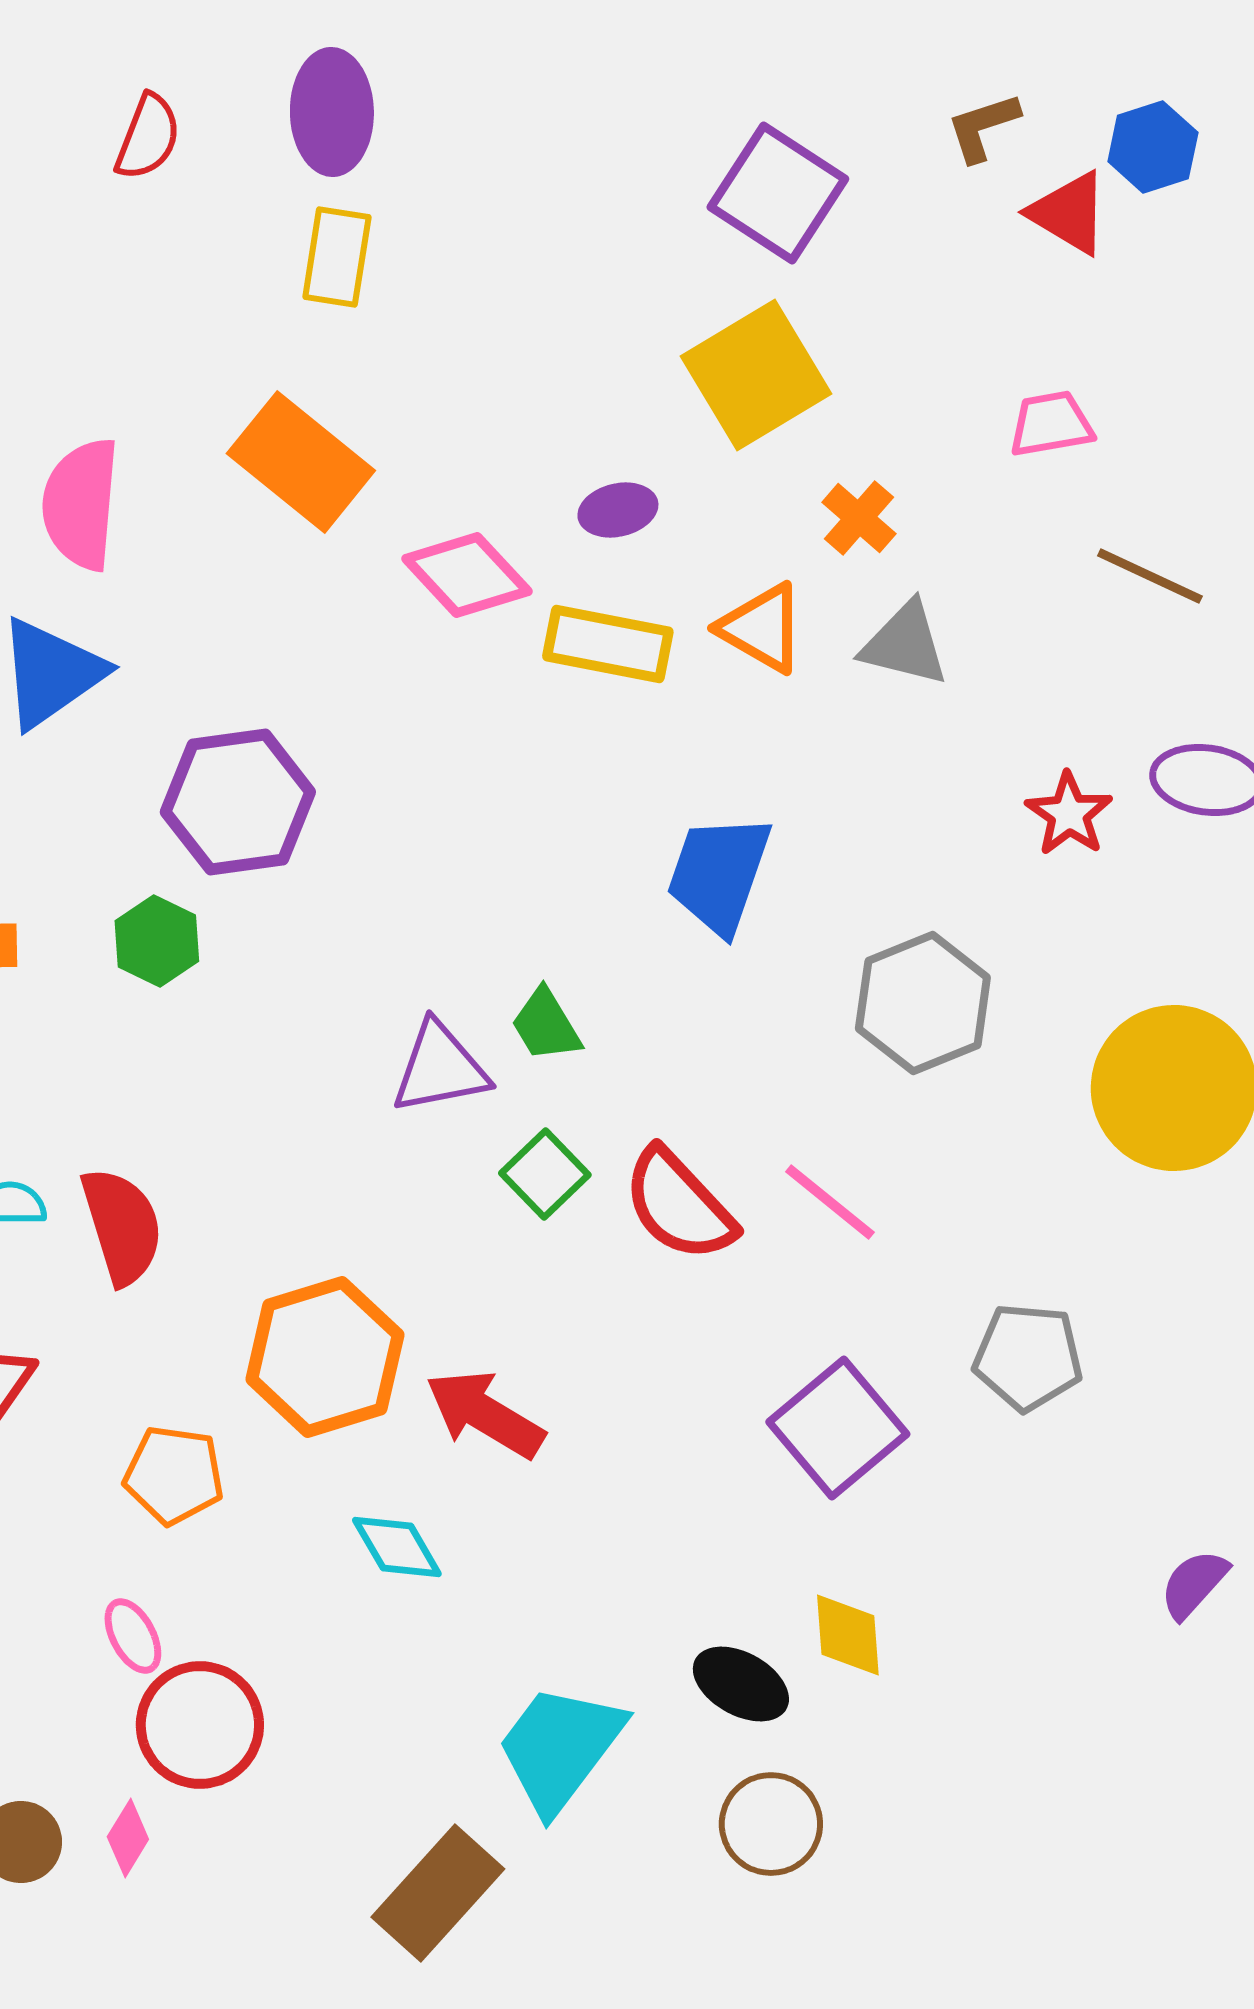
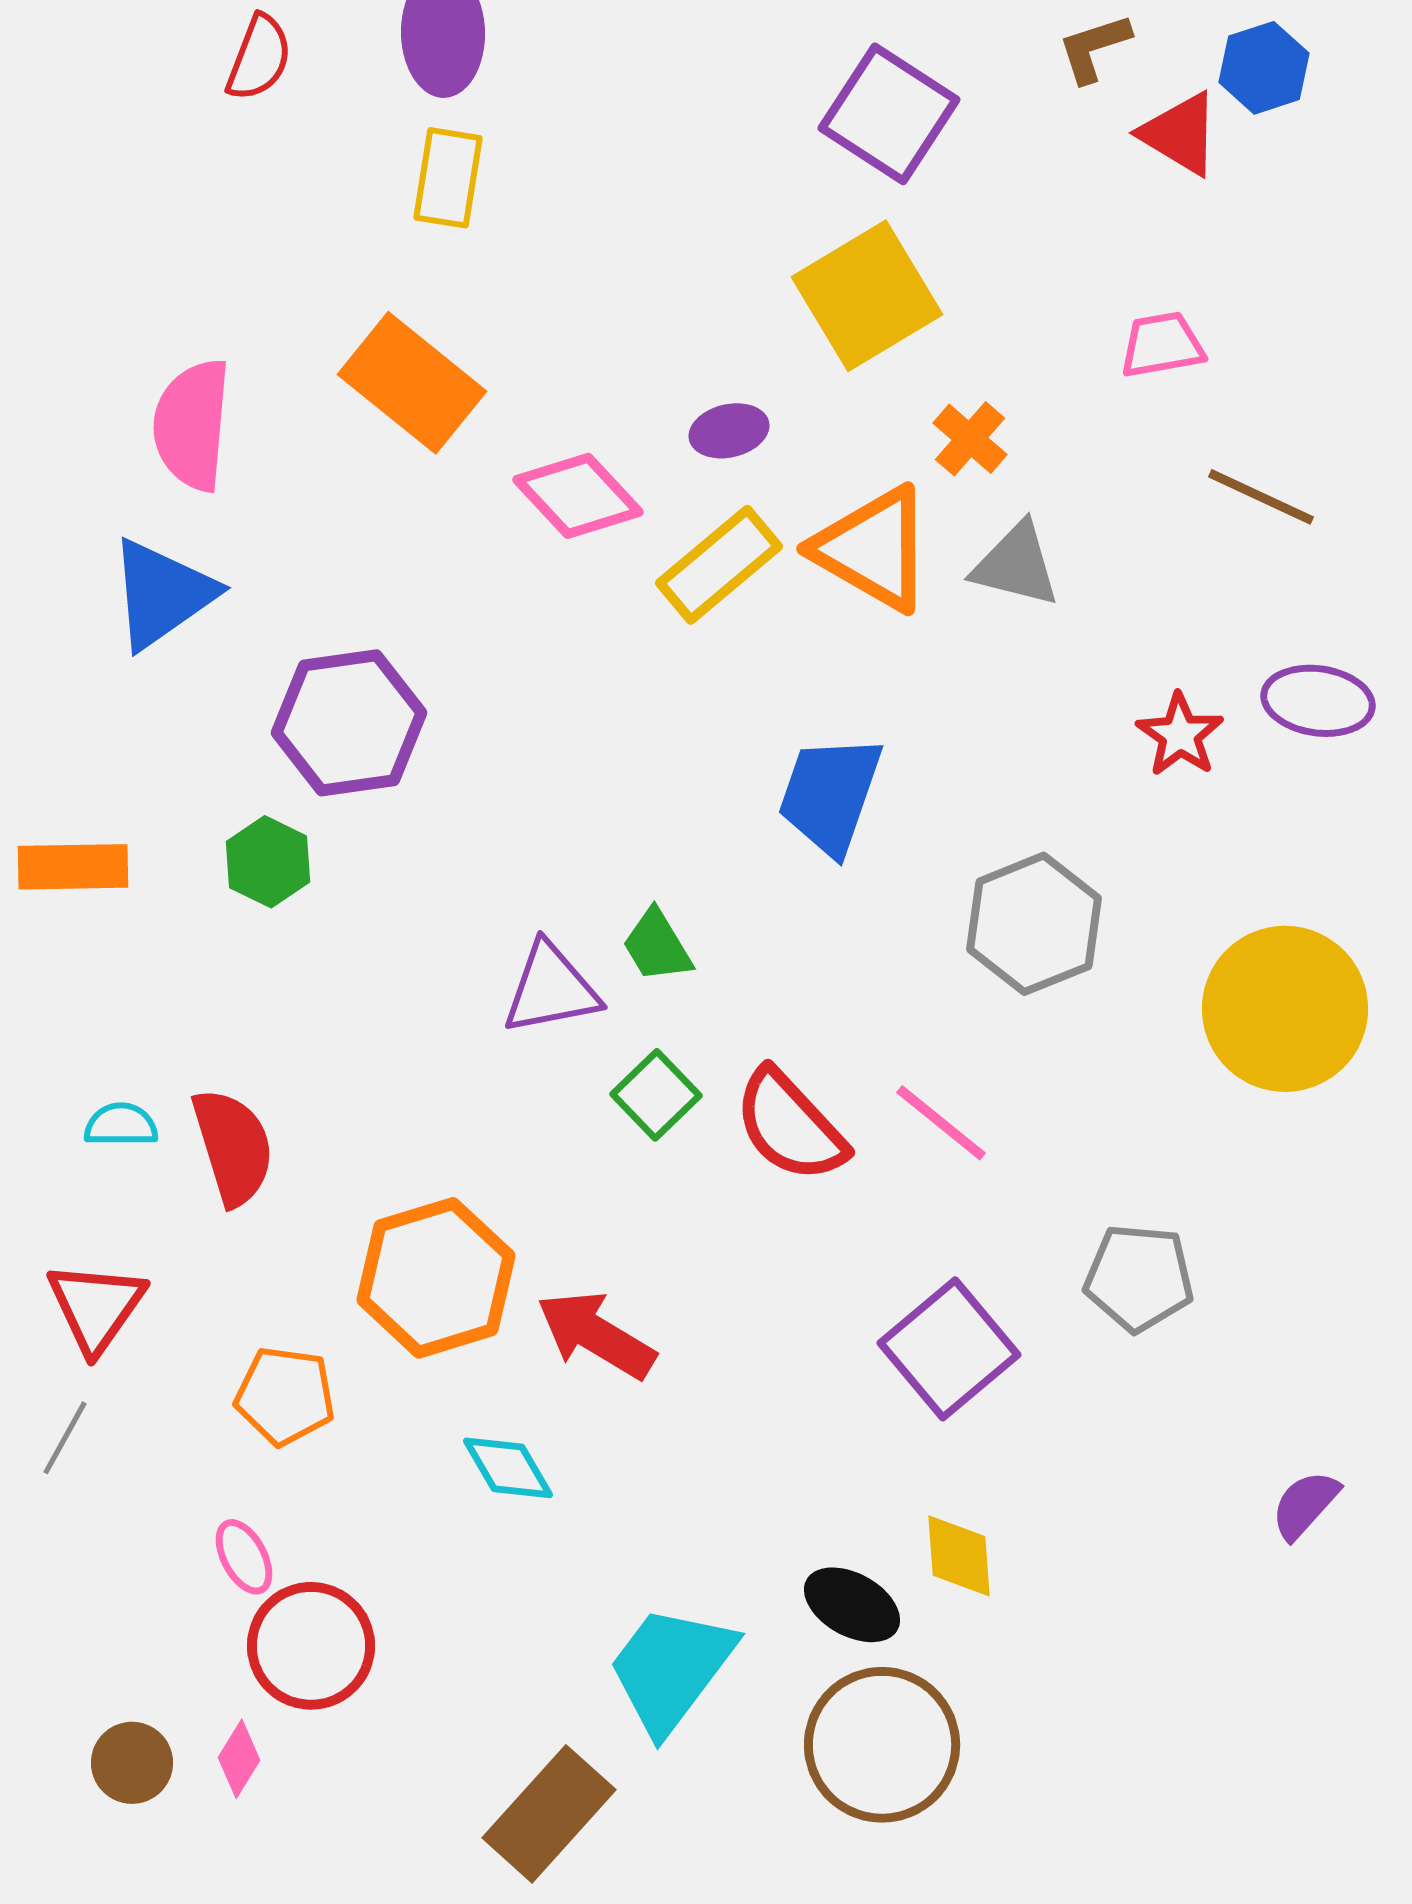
orange triangle: (762, 628) -> (873, 549), size x1.4
yellow rectangle: (608, 644) -> (719, 565), turned -51
brown circle: (771, 1824) -> (882, 1745), size x1.5

